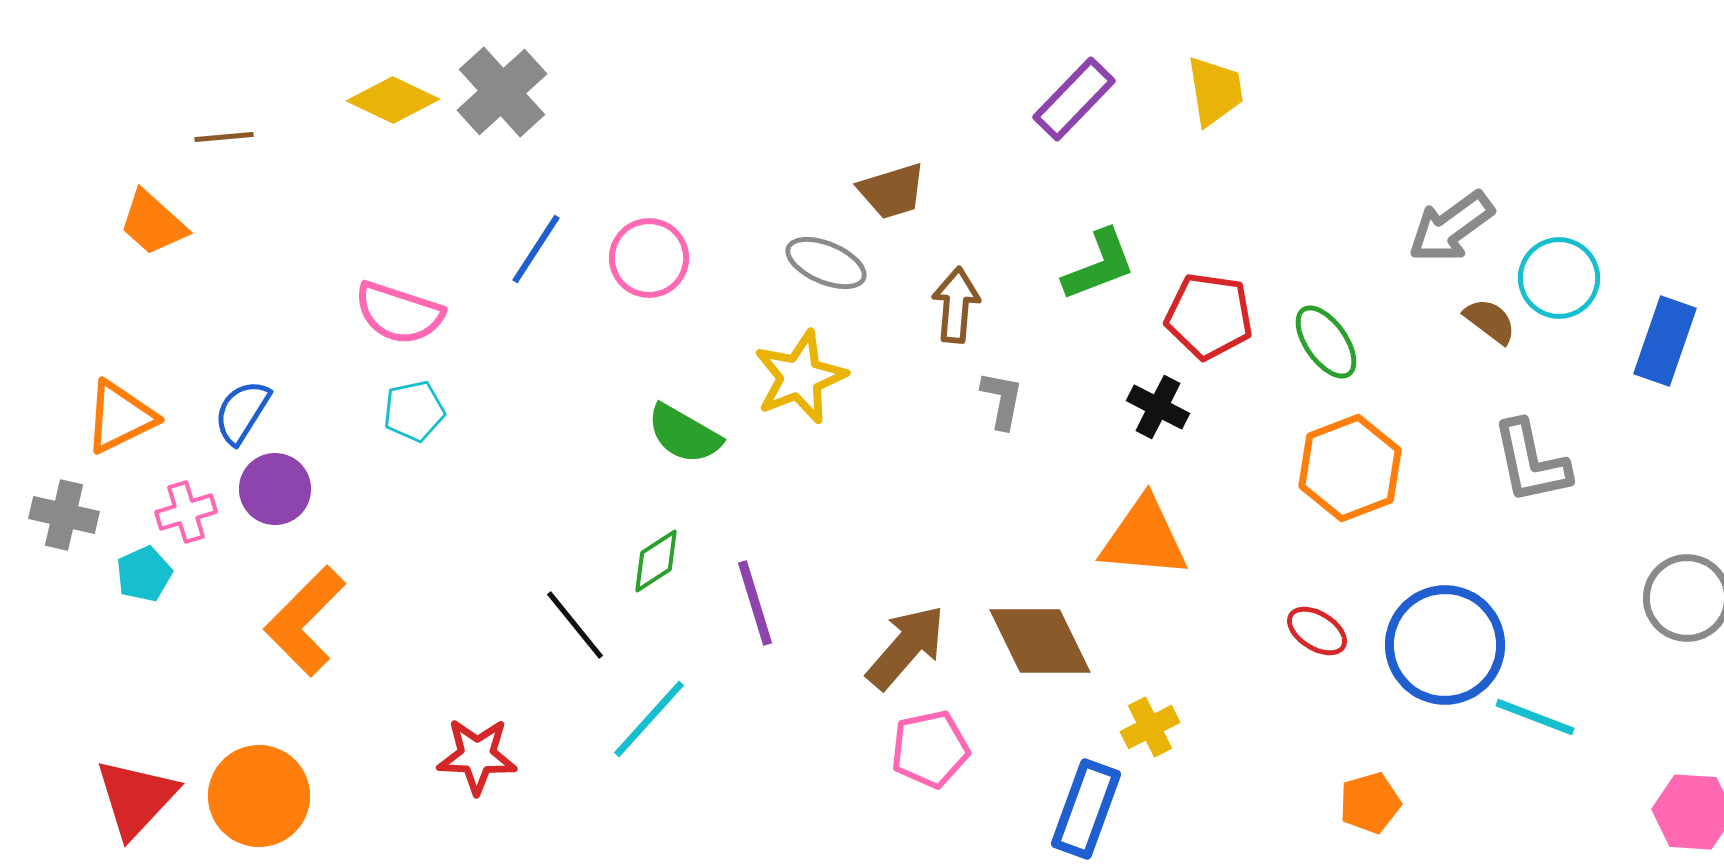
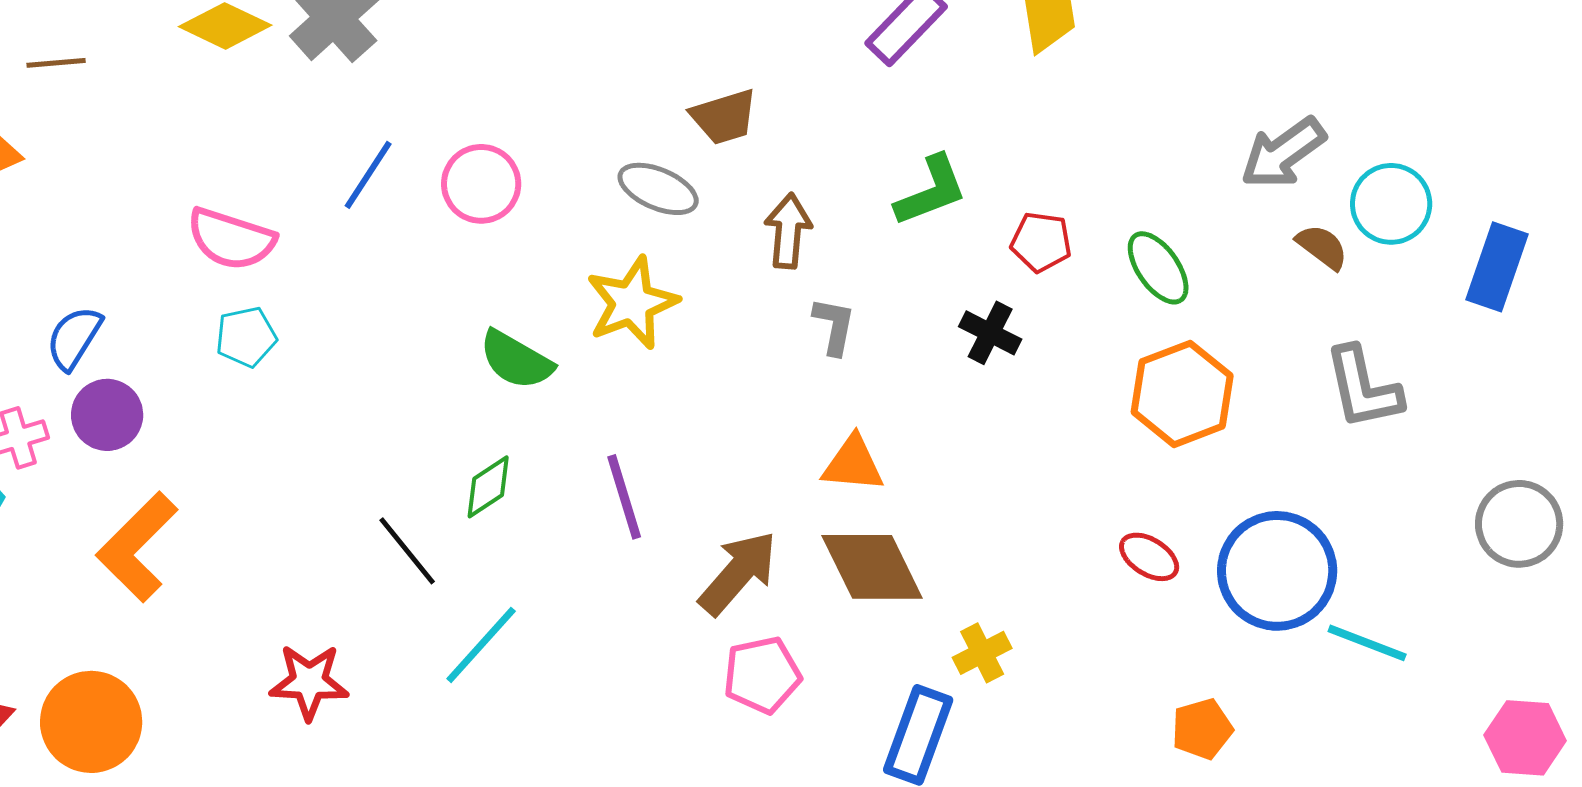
red pentagon: (1209, 316) -> (1041, 242), size x0.7
orange triangle: (1144, 538) -> (853, 464), moved, size x0.7
purple line: (755, 603) -> (624, 497), moved

